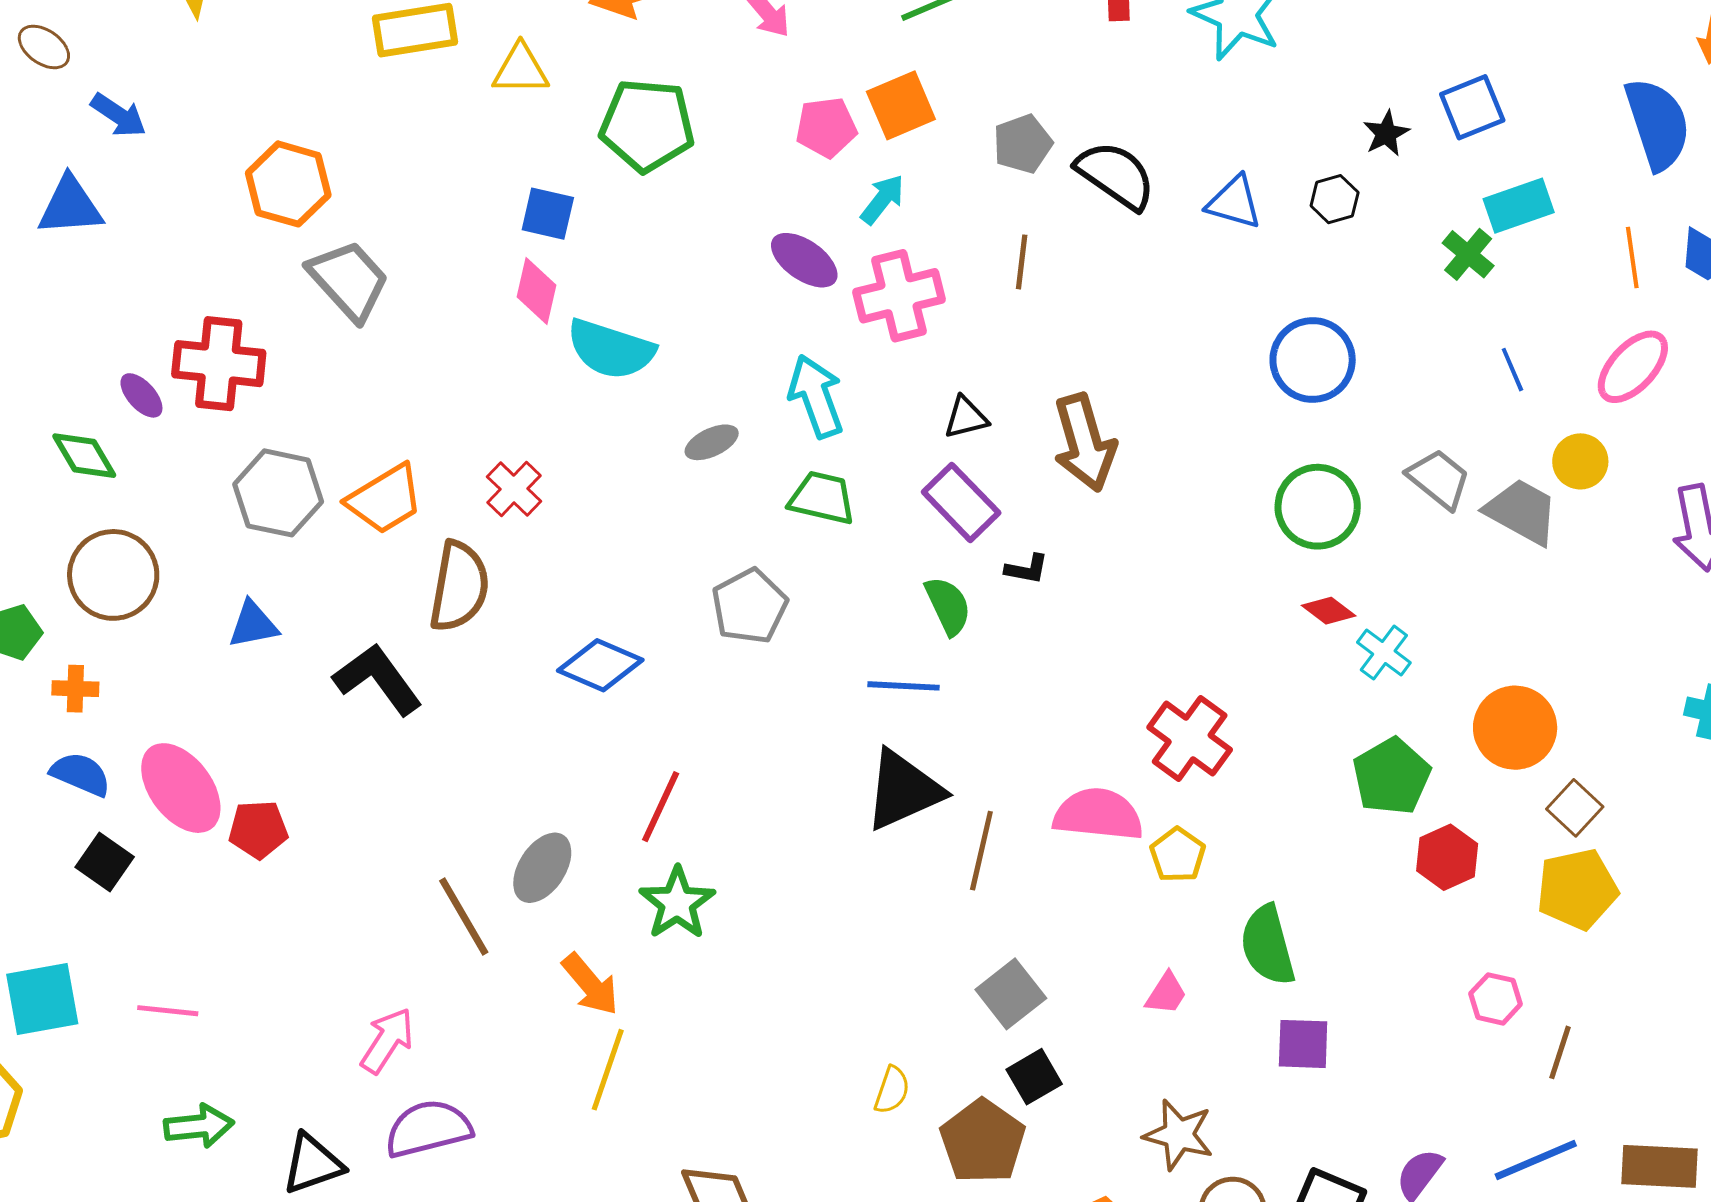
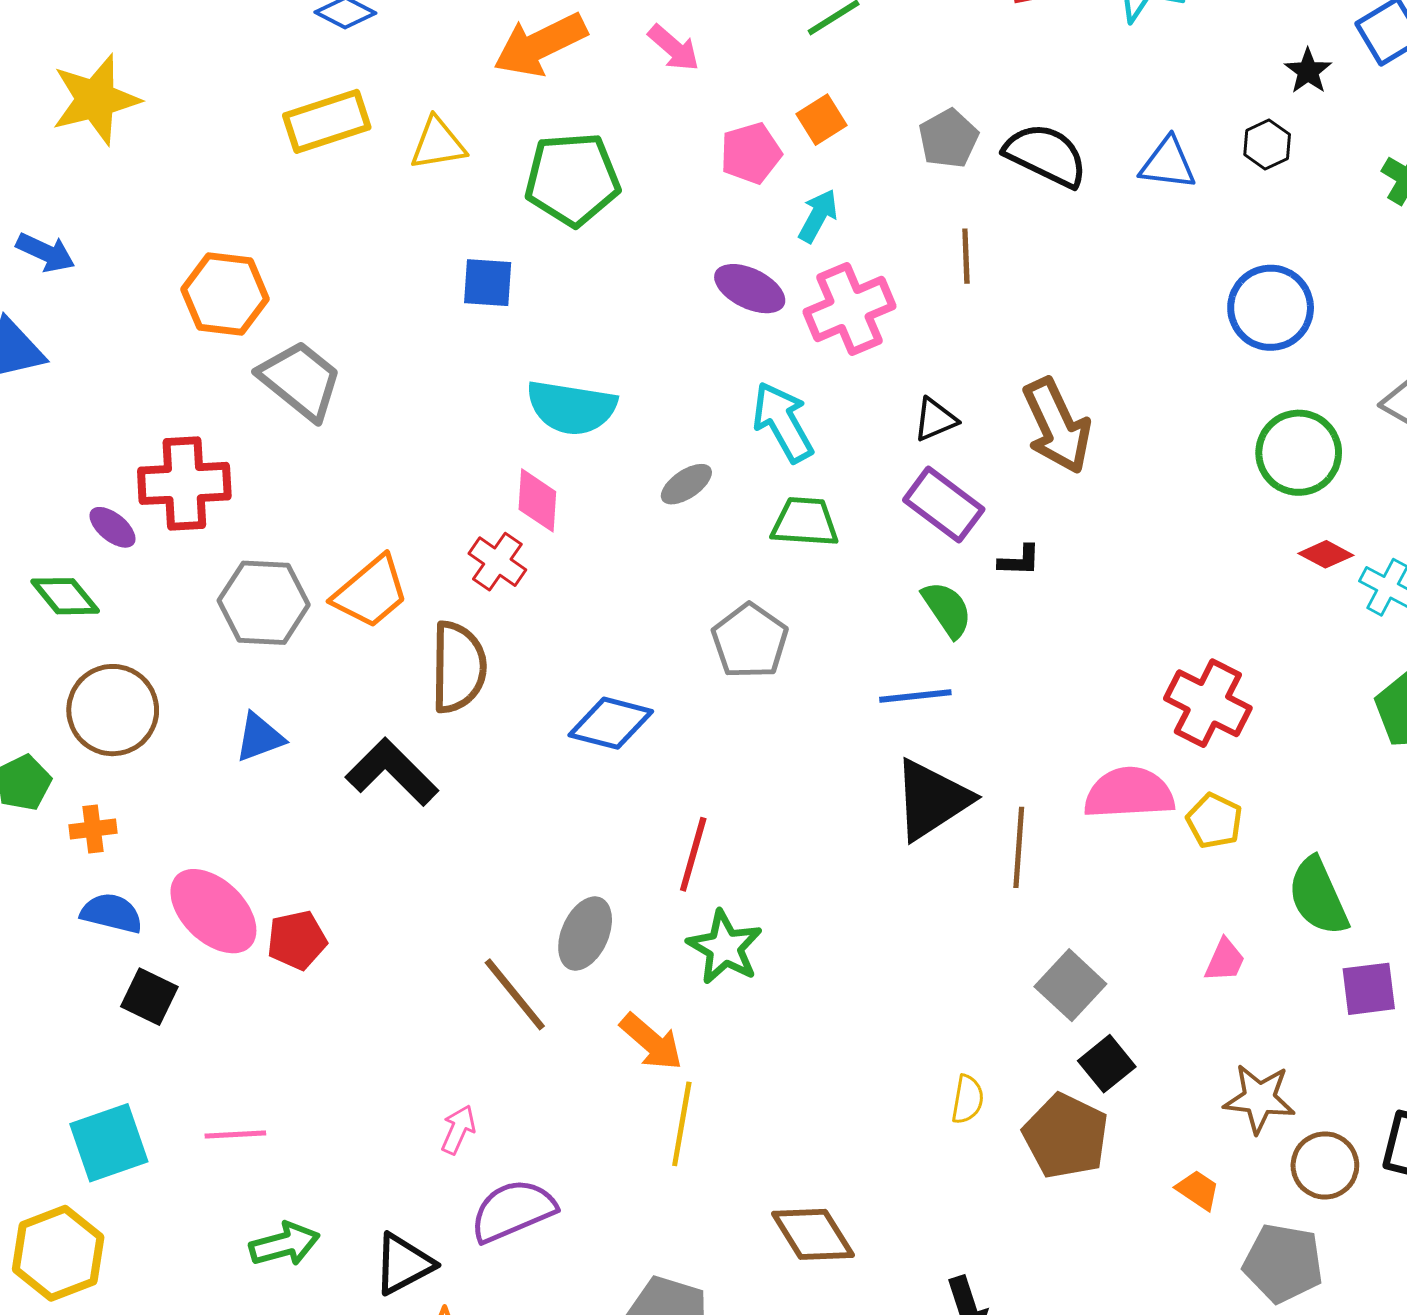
orange square: (901, 105) -> (821, 120), size x0.7
pink diamond: (536, 291) -> (537, 500), moved
pink arrow: (387, 1041) -> (458, 1130), size x0.7

